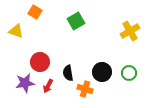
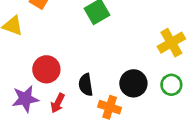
yellow cross: (130, 31) -> (171, 43), moved

